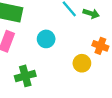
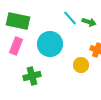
cyan circle: (46, 39) -> (50, 44), size x1.6

